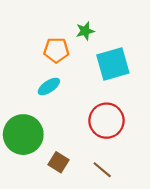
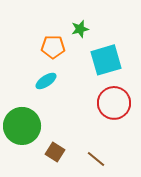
red circle: (106, 121) -> (114, 103), moved

